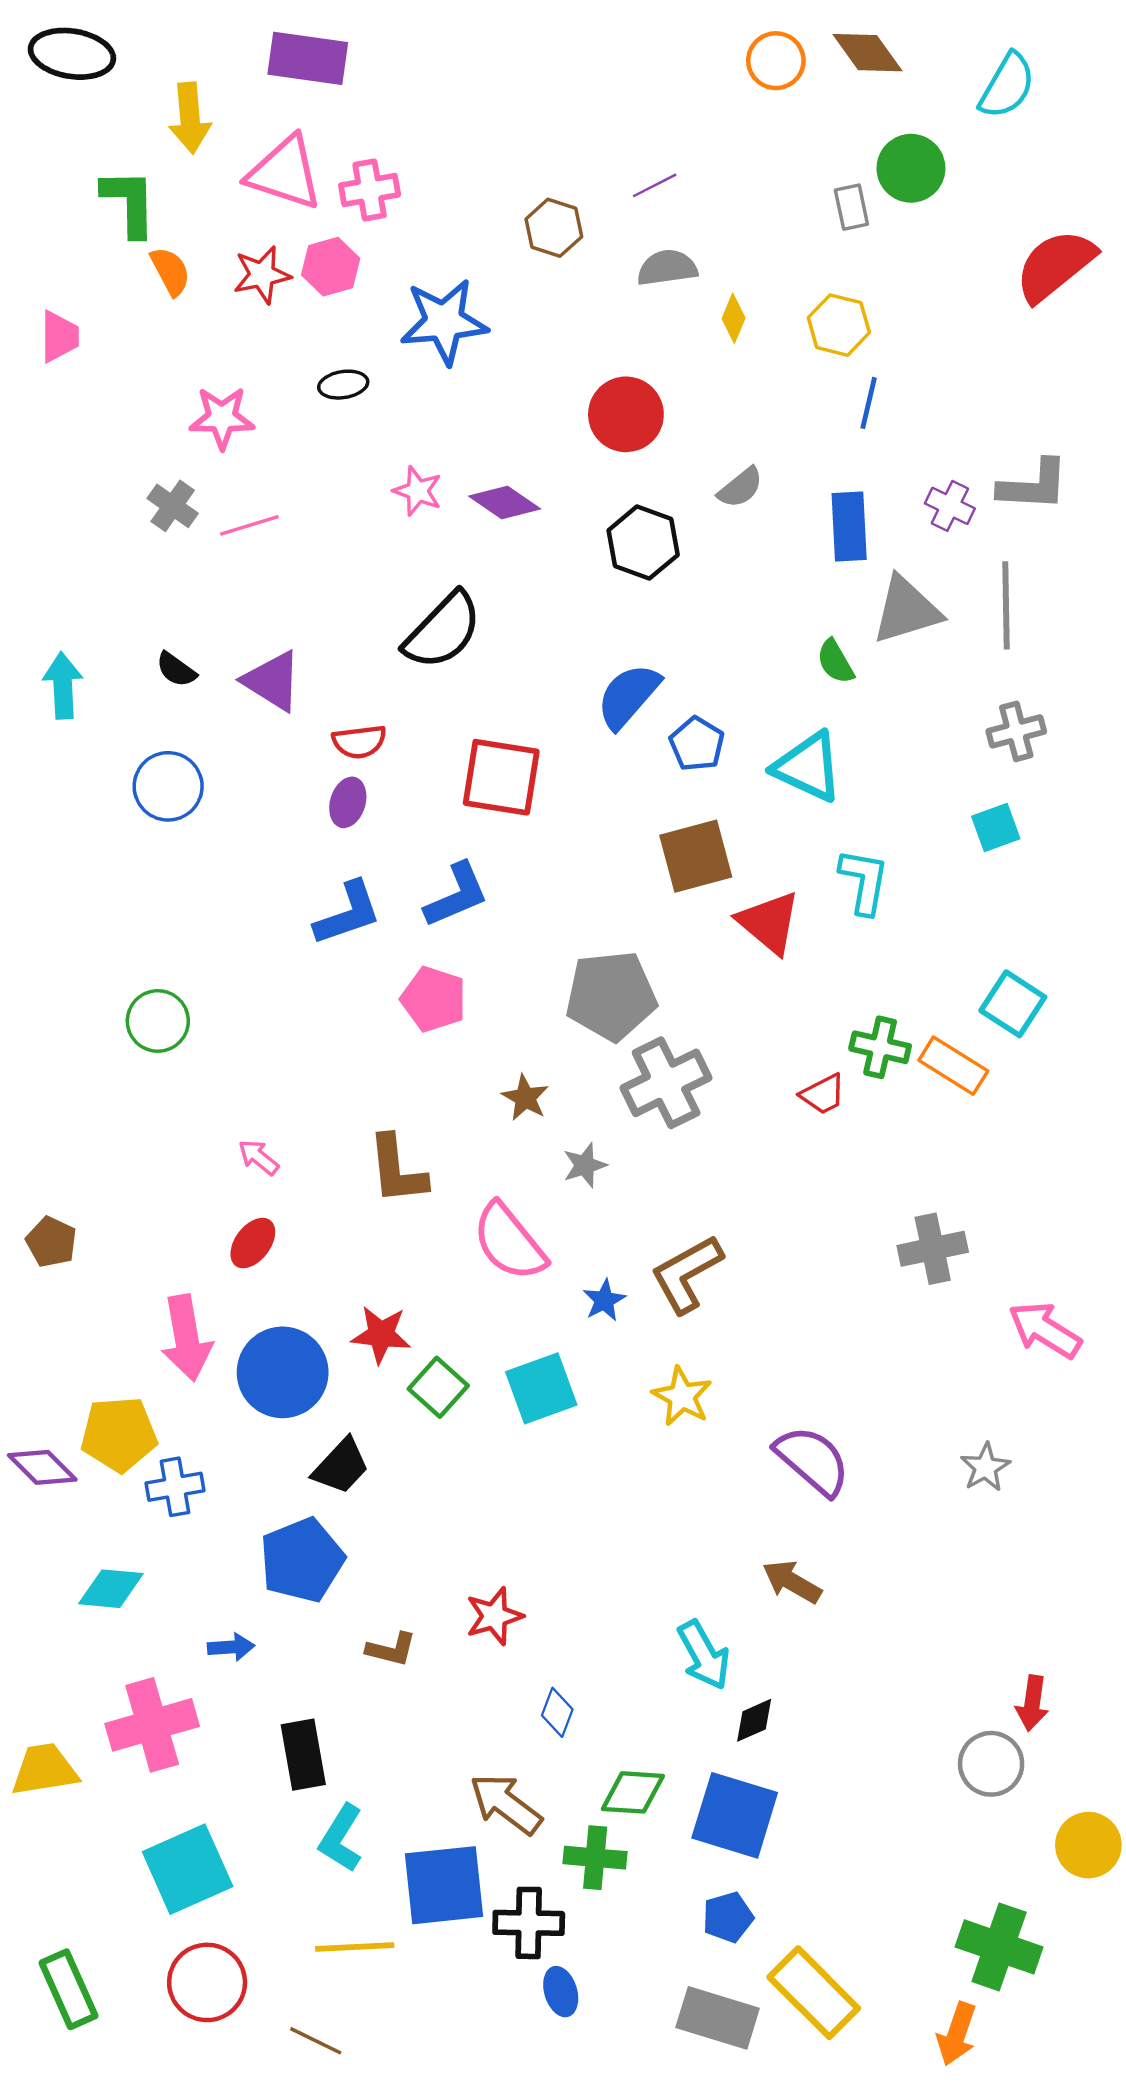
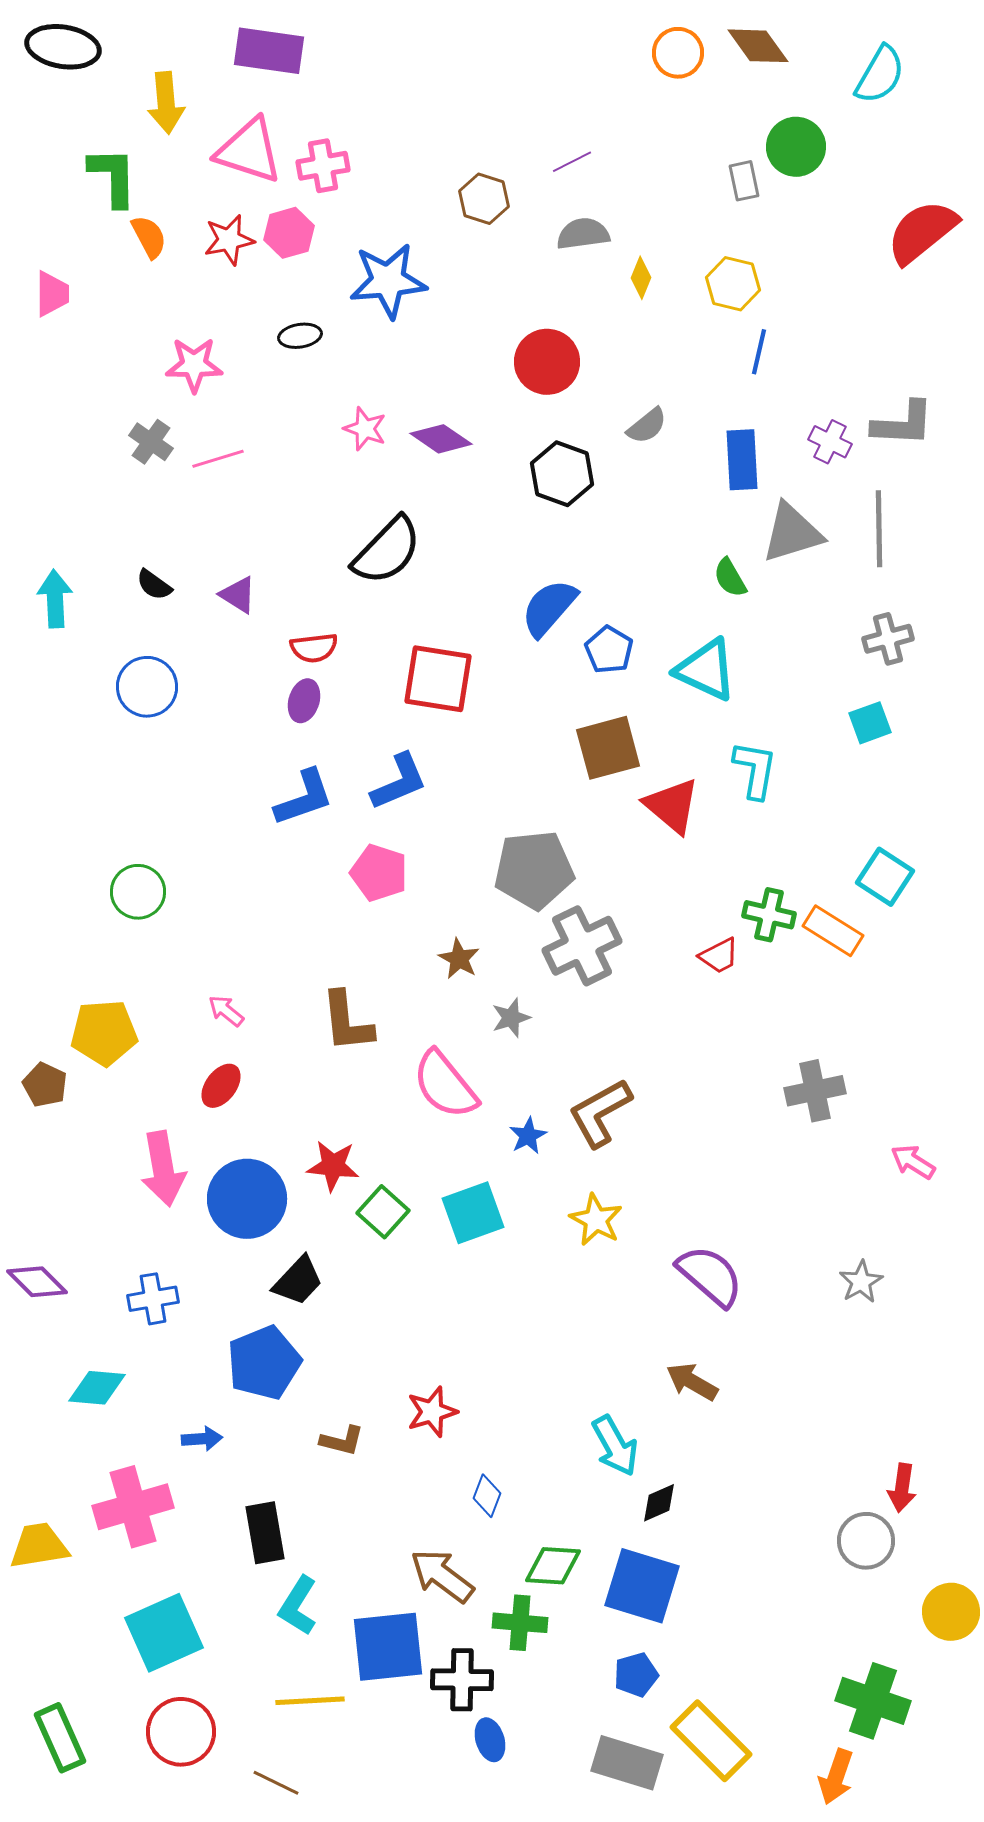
purple triangle: (272, 681) -> (238, 595), size x0.7
pink arrow: (1045, 1330) -> (913, 1162), size x0.7
yellow pentagon: (119, 1434) -> (104, 1033), moved

